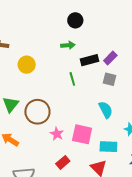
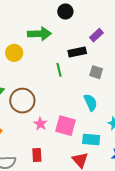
green arrow: (68, 45) -> (39, 34), moved, size x1.6
purple rectangle: (110, 58) -> (96, 35), moved
red rectangle: (63, 162) -> (37, 155), moved, turned -56

